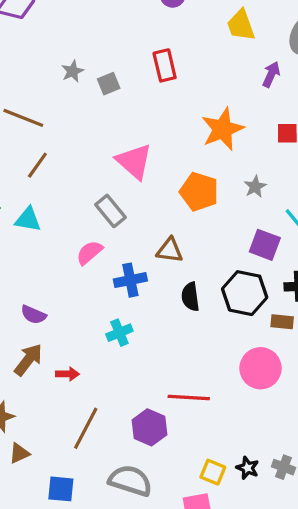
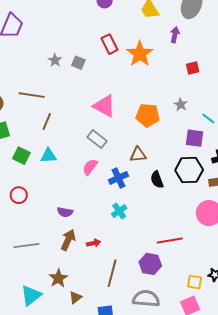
gray square: (109, 84) -> (78, 63), turned -32
orange star: (223, 129) -> (140, 54), moved

